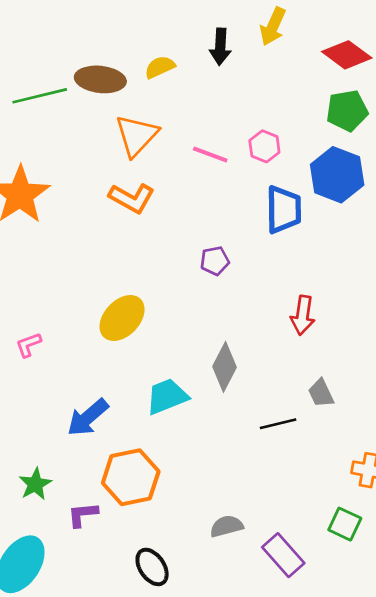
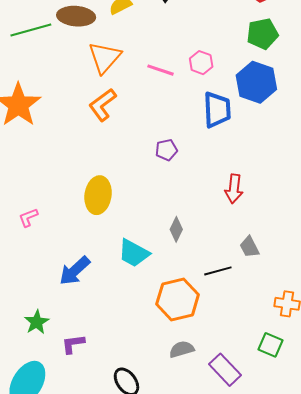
orange L-shape: (132, 198) -> (103, 105), turned 116
yellow ellipse: (122, 318) -> (98, 195), turned -33
gray diamond: (224, 367) -> (176, 229), size x0.7
cyan trapezoid: (167, 396) -> (134, 253), turned -128
orange hexagon: (131, 477) -> (178, 299), moved

